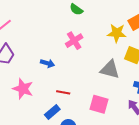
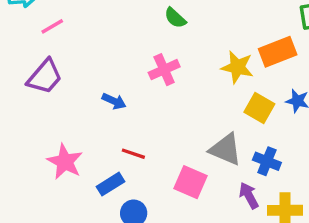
gray triangle: (110, 70) -> (225, 149), moved
pink star: (23, 89) -> (65, 162), moved

